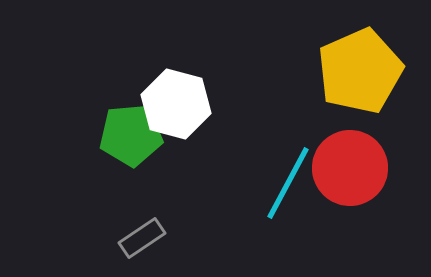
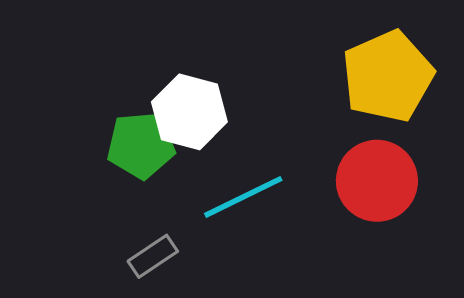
cyan line: (288, 183) -> (243, 197), moved, turned 36

